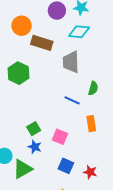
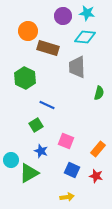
blue line: (72, 100) -> (47, 105), moved
orange rectangle: (91, 124) -> (98, 149), moved, turned 49
green square: (34, 129) -> (36, 125), moved

